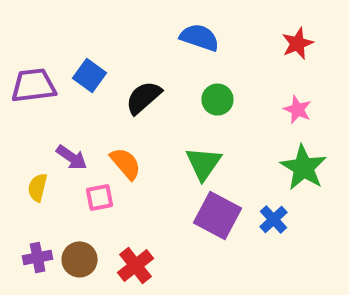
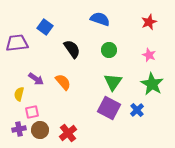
blue square: (90, 76) -> (45, 27), moved
black semicircle: (144, 98) -> (72, 49), turned 96
green triangle: (203, 163) -> (113, 82), moved
pink square: (100, 197) -> (32, 112), moved

